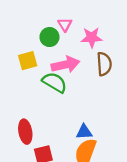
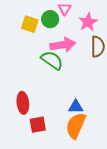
pink star: (92, 38) -> (88, 22), turned -30
yellow square: (28, 61) -> (30, 24), moved, turned 30

